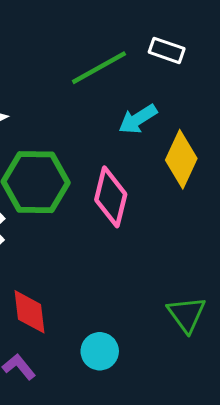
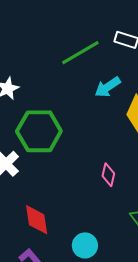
pink diamond: (111, 197) -> (108, 175), moved, size x0.6

